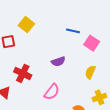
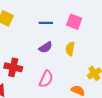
blue line: (73, 31) -> (46, 23), moved
yellow semicircle: (90, 72) -> (70, 49), moved

